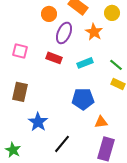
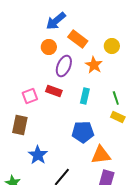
pink square: (20, 51) -> (30, 96), moved, turned -35
cyan rectangle: (85, 63) -> (85, 96), turned -56
green line: (116, 65) -> (116, 98), turned 32
orange triangle: (101, 122) -> (101, 155), size x1.5

